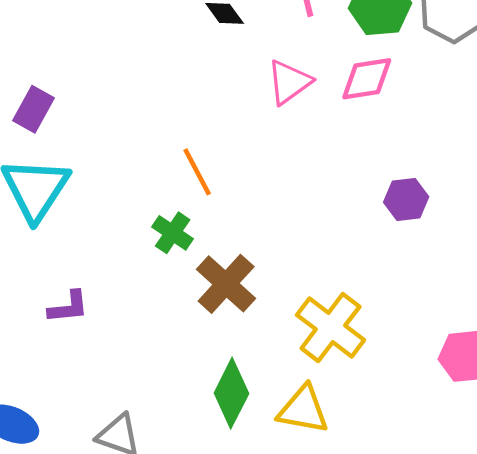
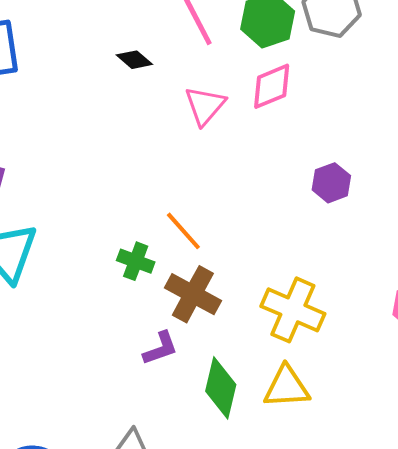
orange line: (197, 172) -> (183, 231), moved
purple L-shape: (68, 307) -> (160, 348), moved

